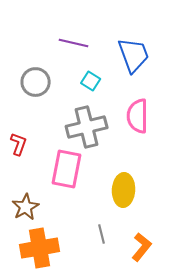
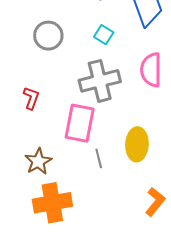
gray line: (102, 234) -> (99, 158), moved

